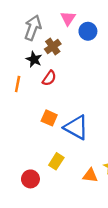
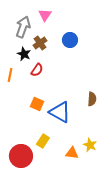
pink triangle: (68, 18) -> (45, 15), moved
blue circle: (88, 31) -> (70, 40), moved
red circle: (30, 179) -> (21, 156), size x1.5

